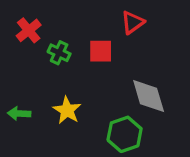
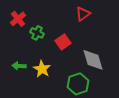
red square: (101, 51) -> (63, 42), moved, turned -35
green arrow: (19, 114) -> (19, 66), moved

